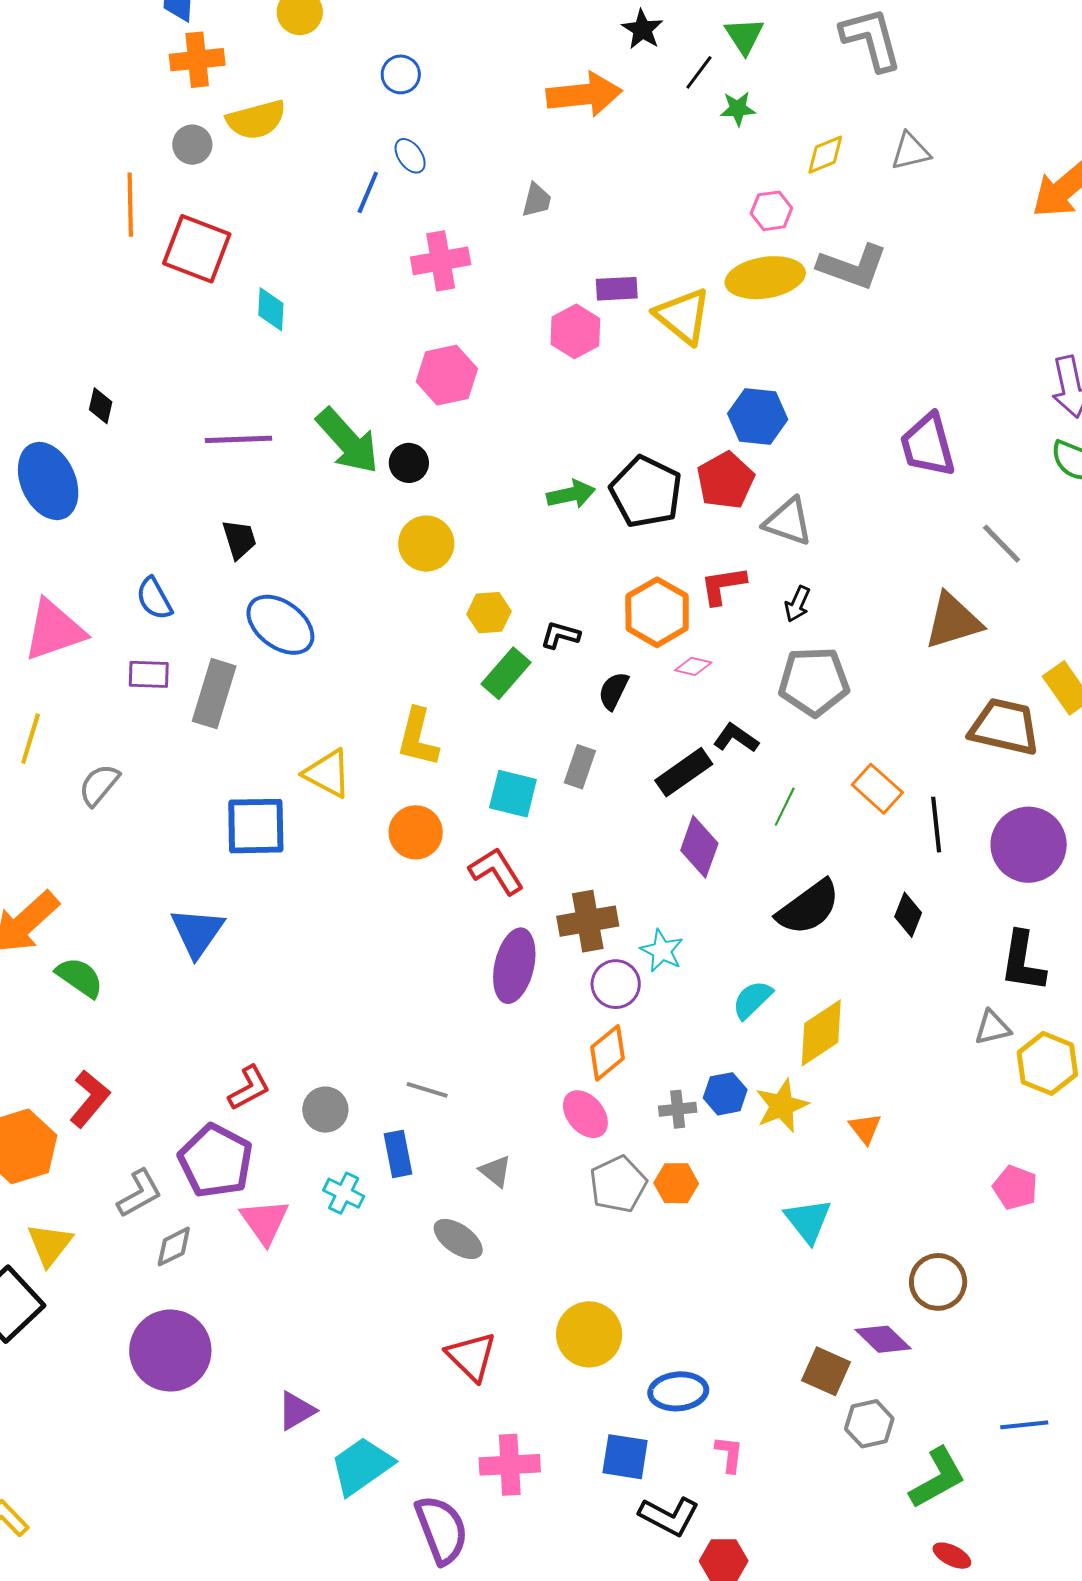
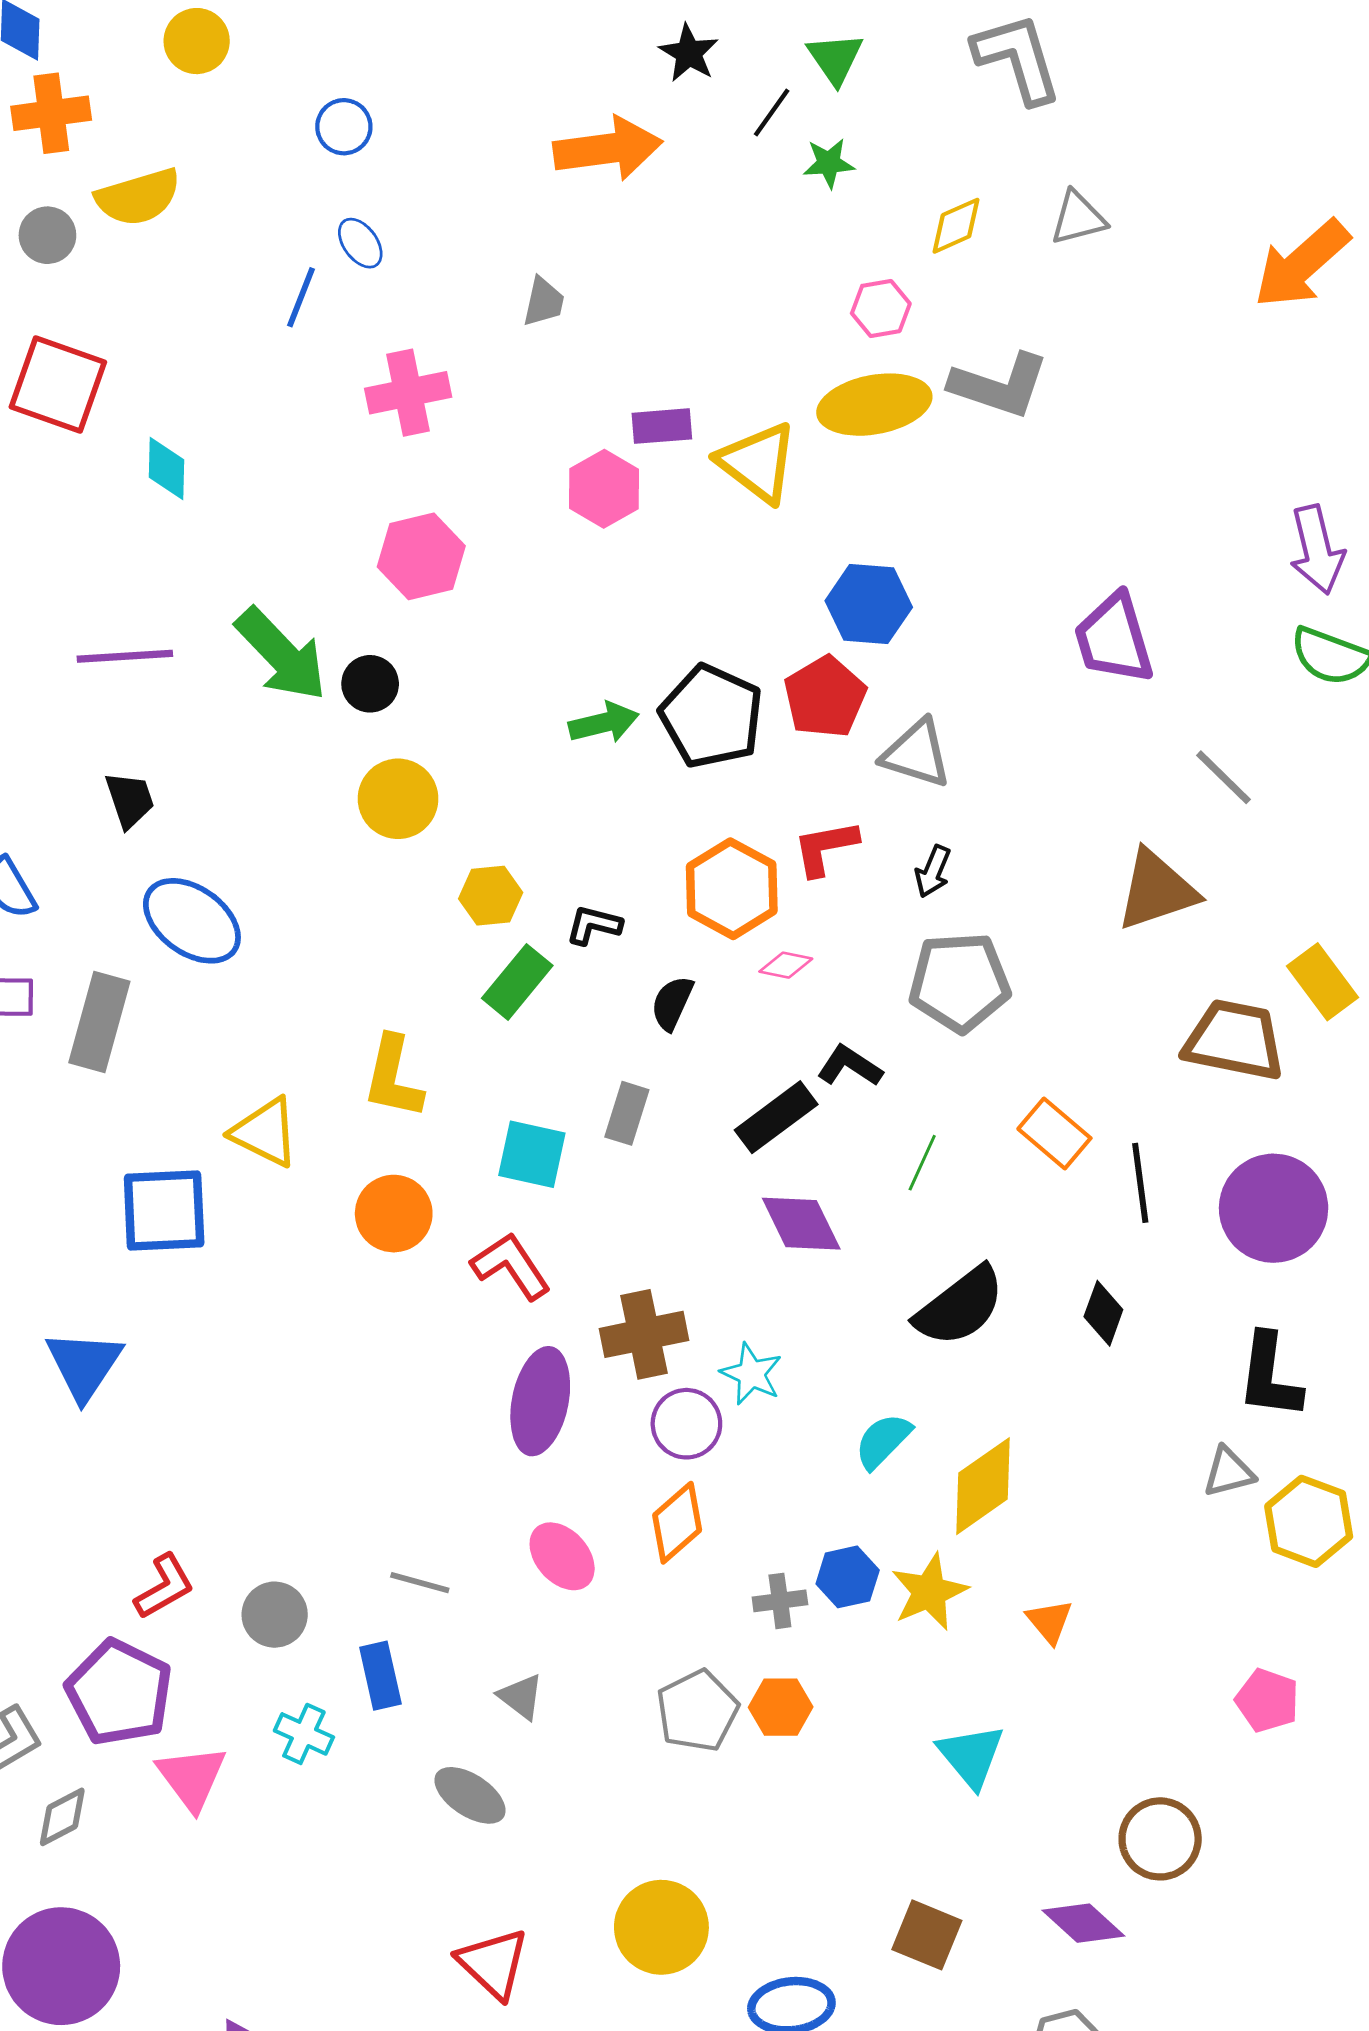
purple diamond: (699, 847) -> (801, 1224), turned -44
pink ellipse: (585, 1114) -> (562, 1556), moved
brown square: (826, 1371) -> (927, 1935), moved

